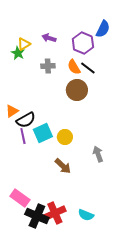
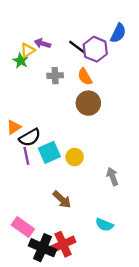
purple arrow: (49, 38) -> (42, 43), moved
black line: (88, 68) -> (77, 47), moved
brown arrow: (63, 166) -> (62, 199), moved
cyan semicircle: (86, 215) -> (104, 225), moved

